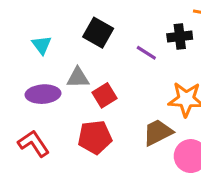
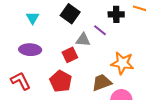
black cross: (180, 36) -> (116, 14), moved
gray triangle: (78, 78) -> (83, 40), moved
red pentagon: (95, 137) -> (61, 81), turned 30

